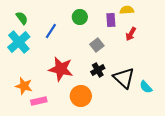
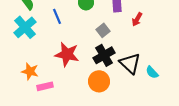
blue line: (51, 31) -> (57, 16), turned -56
black cross: (98, 70) -> (104, 55), size x1.5
orange circle: (81, 96) -> (99, 81), moved

